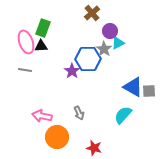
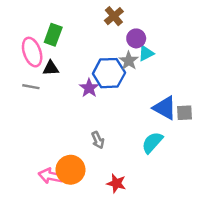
black triangle: (41, 46) -> (51, 68), moved
pink arrow: (42, 116) -> (51, 176), moved

